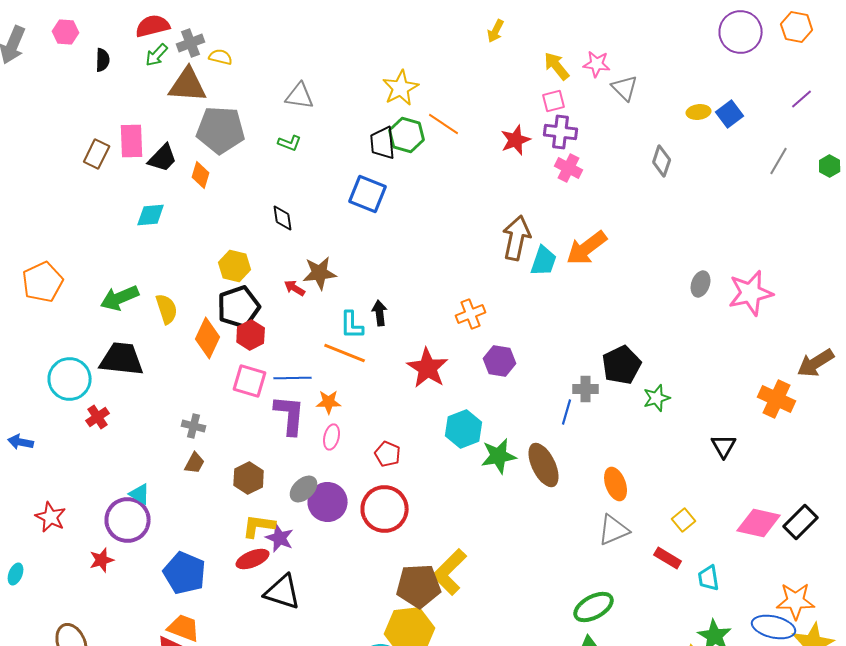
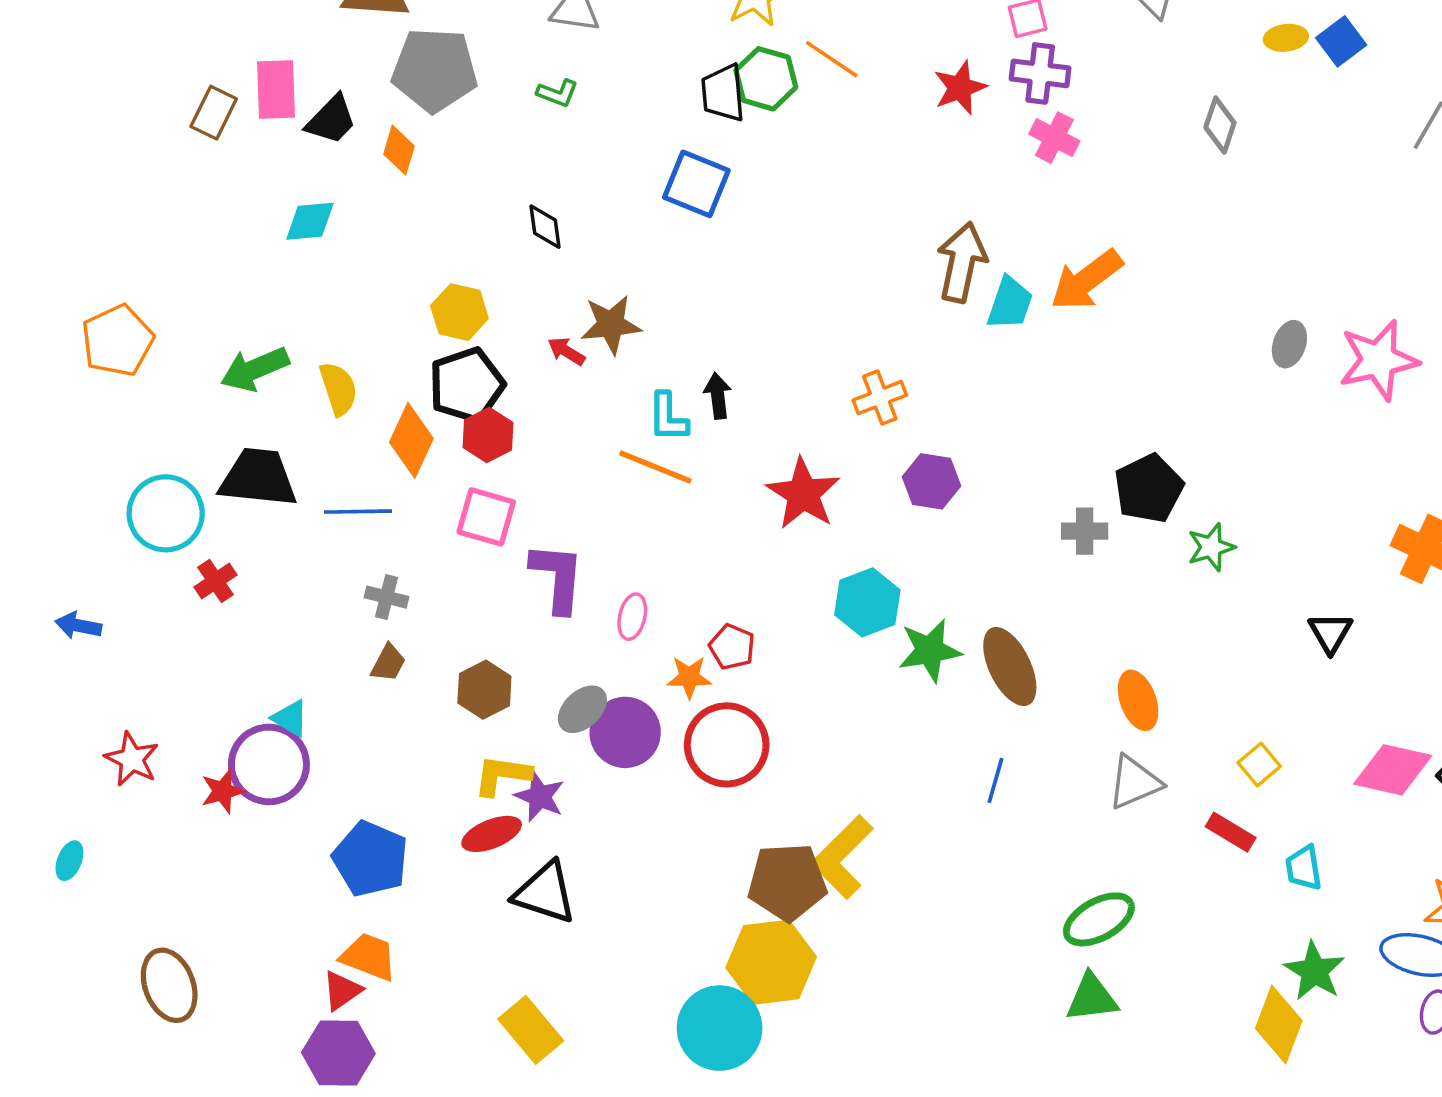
blue line: (293, 378) -> (358, 512), moved
orange star: (329, 402) -> (689, 677), moved
blue line: (567, 412) -> (996, 780), moved
red star: (102, 560) -> (223, 791), moved

